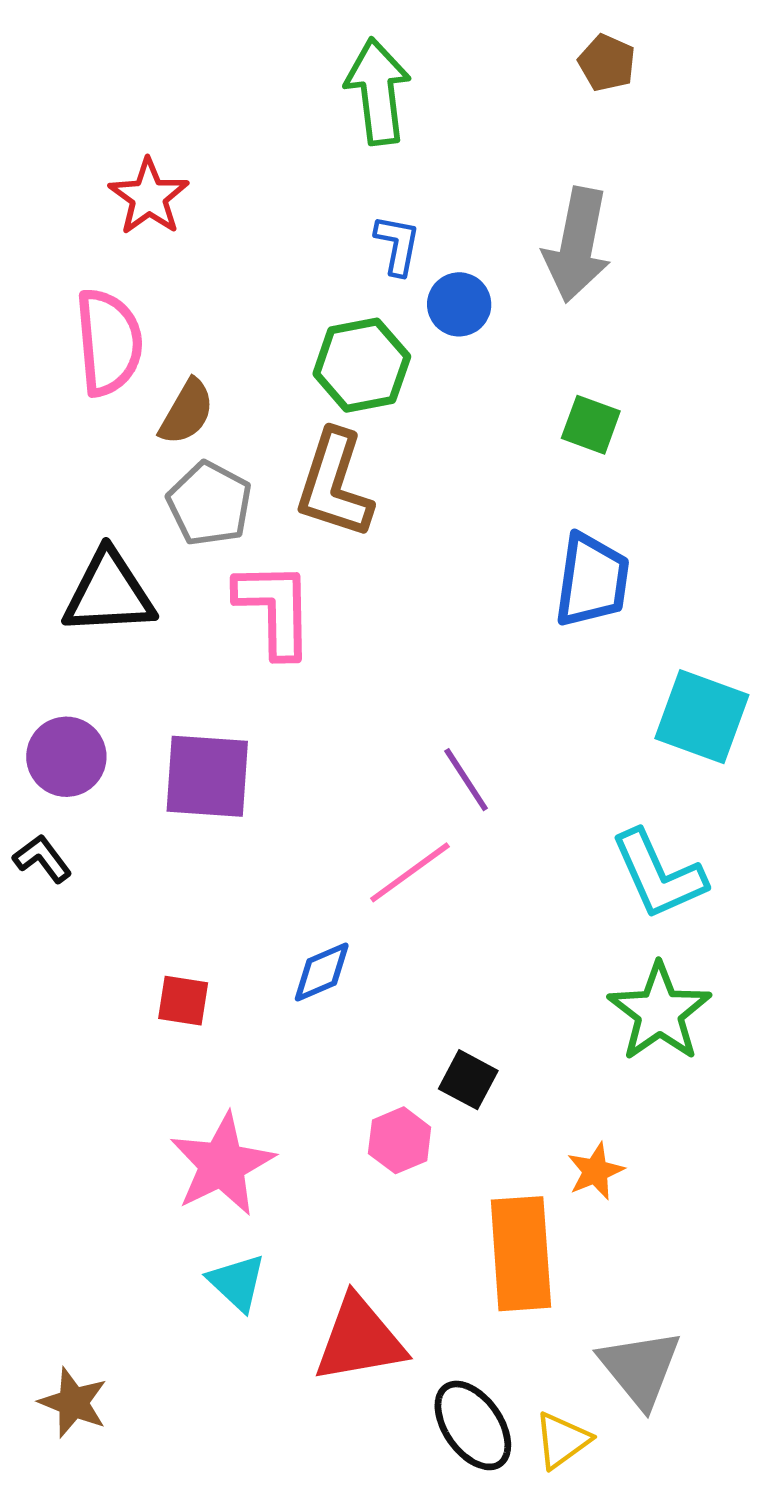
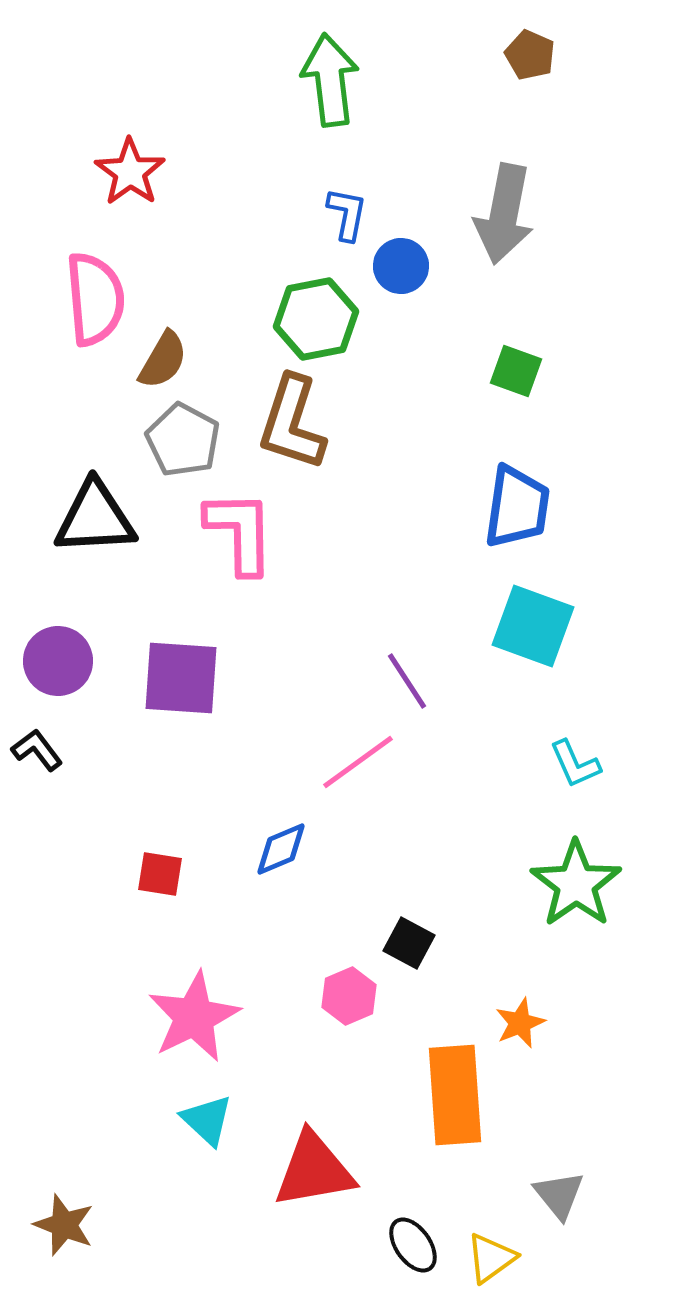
cyan square: (702, 717) -> (533, 626), moved
cyan L-shape: (658, 875) -> (575, 764), size x0.6
gray triangle: (640, 1368) -> (559, 1195), size x0.7
black ellipse: (473, 1425) -> (413, 1245), size x0.7

